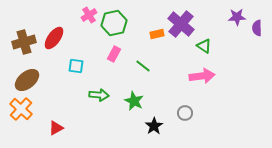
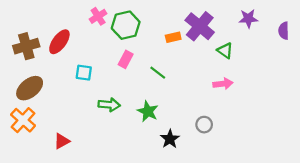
purple star: (237, 17) -> (248, 19), moved
pink arrow: (202, 76) -> (223, 84), size x0.7

